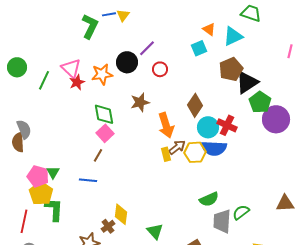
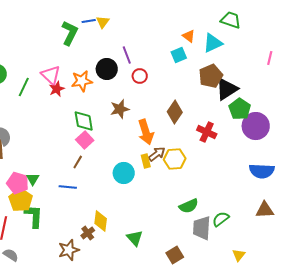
purple line: (147, 48) -> (127, 55), turned -66
cyan circle: (208, 127) -> (124, 173), moved
blue semicircle: (214, 148) -> (262, 171), moved

